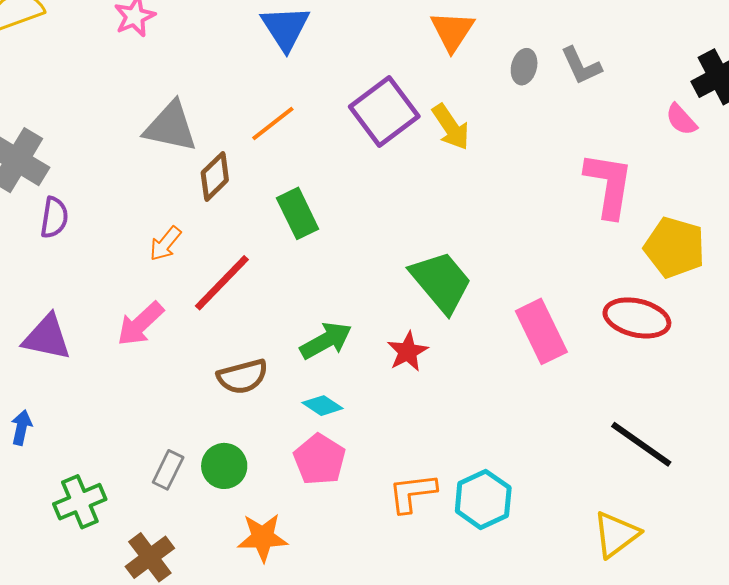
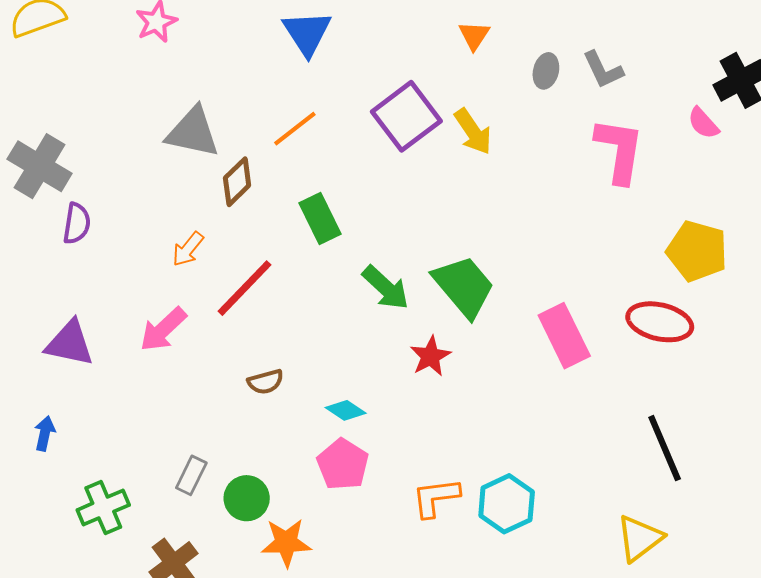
orange triangle: (452, 31) -> (474, 36), size x0.7
pink L-shape: (609, 185) -> (619, 150), moved
green arrow: (326, 341) -> (386, 288), moved, turned 72
brown semicircle: (243, 377) -> (265, 382), size x0.7
black line: (641, 444) -> (665, 448), turned 32
green circle: (224, 466) -> (247, 498), moved

